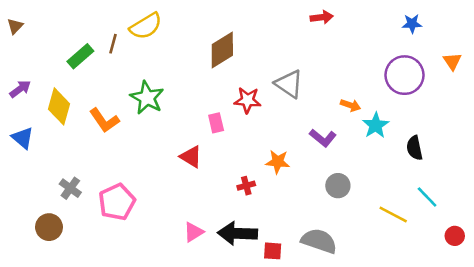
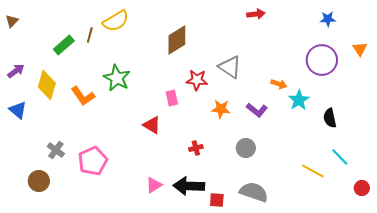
orange star: (278, 162) -> (221, 109), moved
gray circle: (338, 186) -> (246, 148), moved

